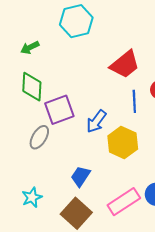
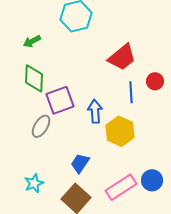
blue arrow: (96, 121) -> (95, 111), turned 140

